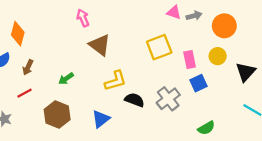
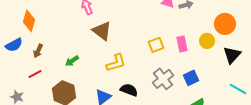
orange circle: (224, 26) -> (225, 24), moved
yellow square: (159, 47) -> (156, 45), moved, size x0.7
blue square: (198, 83) -> (191, 78), moved
black semicircle: (135, 100) -> (129, 90), moved

